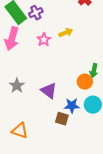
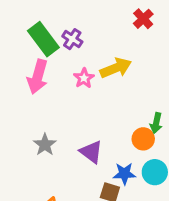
purple cross: (36, 13) -> (72, 39), turned -32
yellow arrow: (66, 33) -> (116, 68), size x1.5

